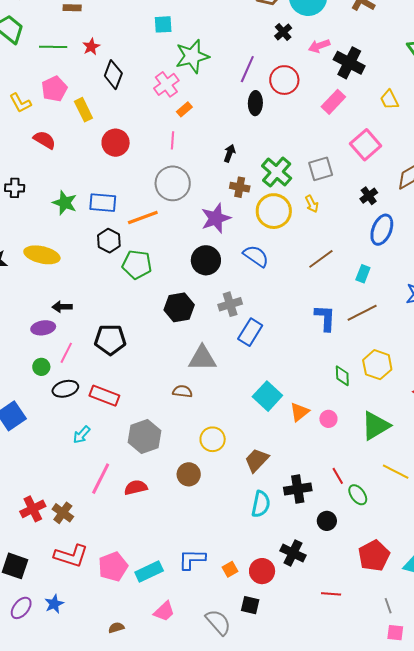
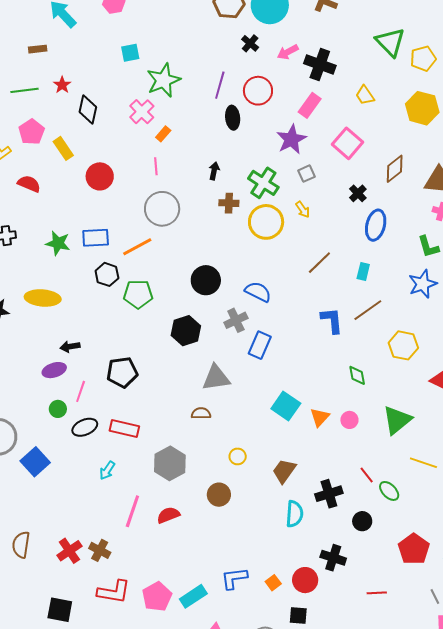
gray square: (321, 169) -> (306, 174), size x0.7
purple star: (216, 218) -> (291, 139), moved
blue semicircle: (256, 256) -> (258, 292), moved
yellow hexagon: (377, 365) -> (403, 345), moved
yellow circle: (213, 439) -> (238, 456), size x0.7

